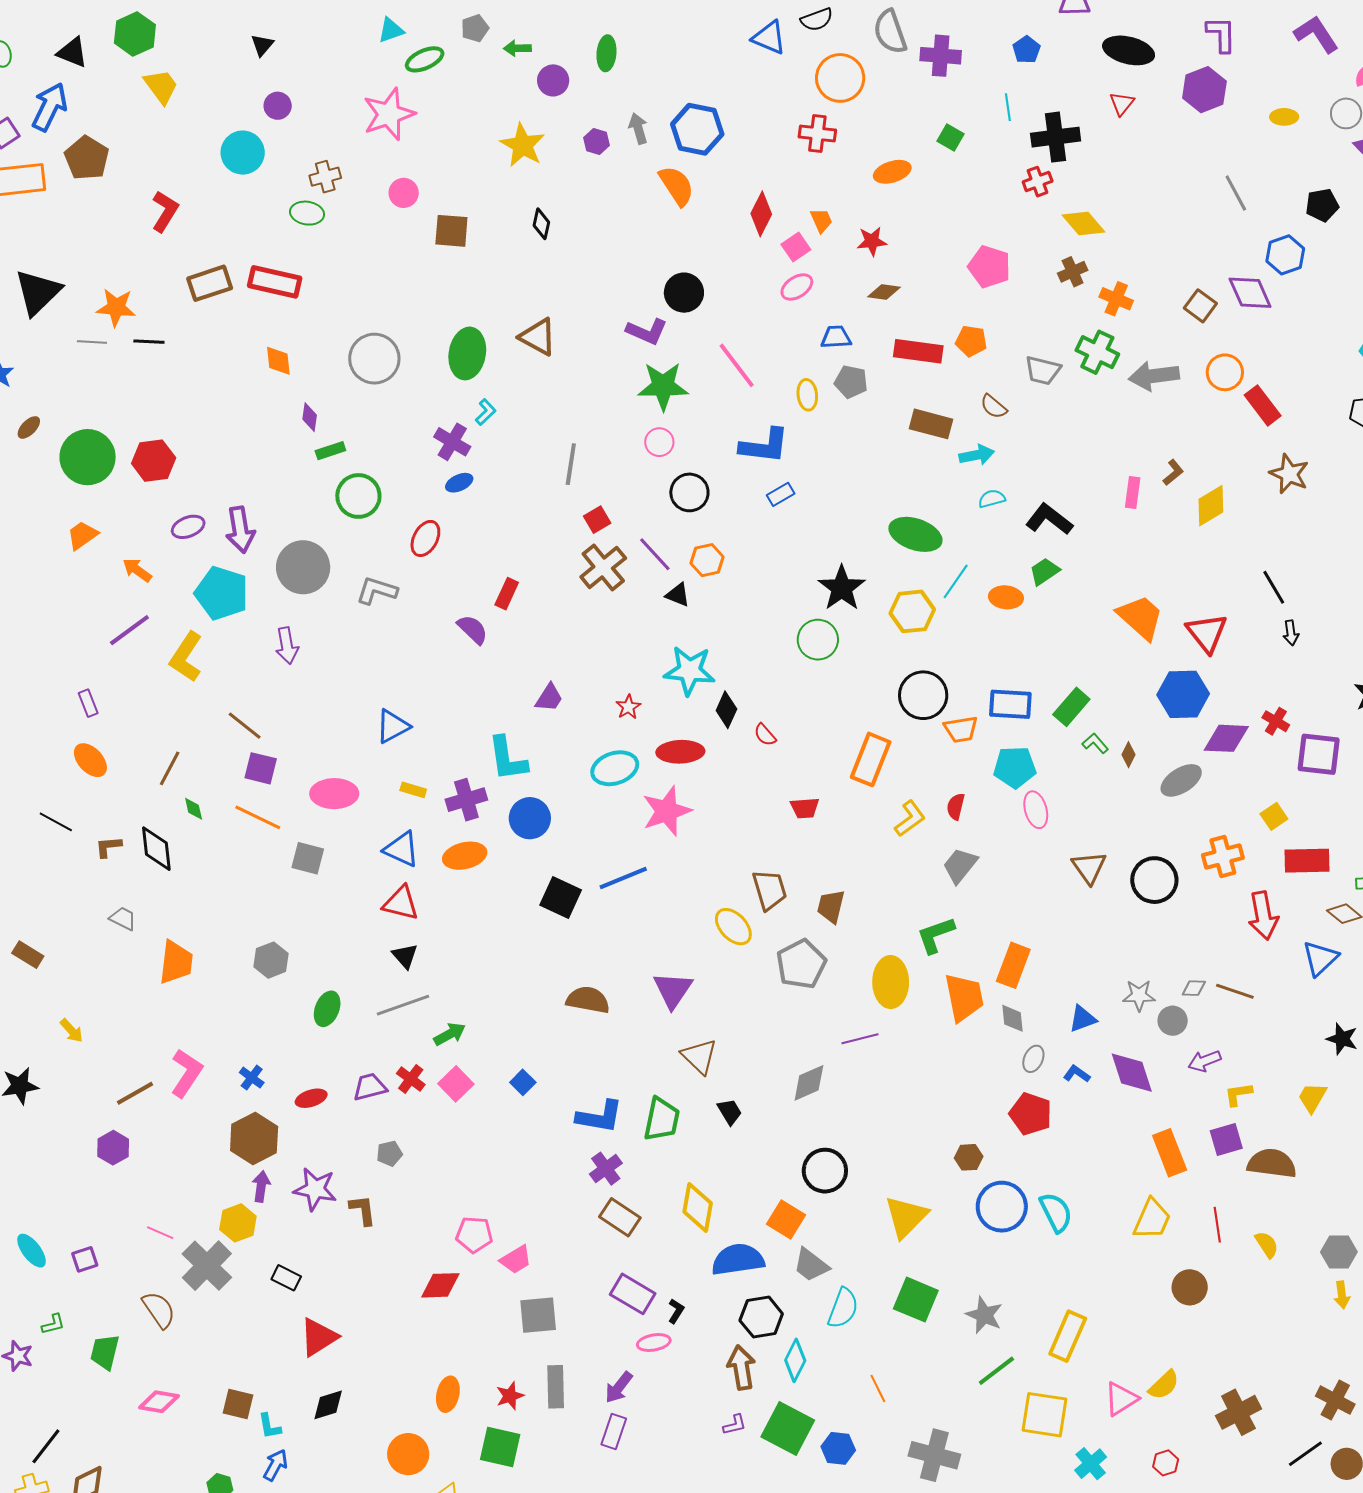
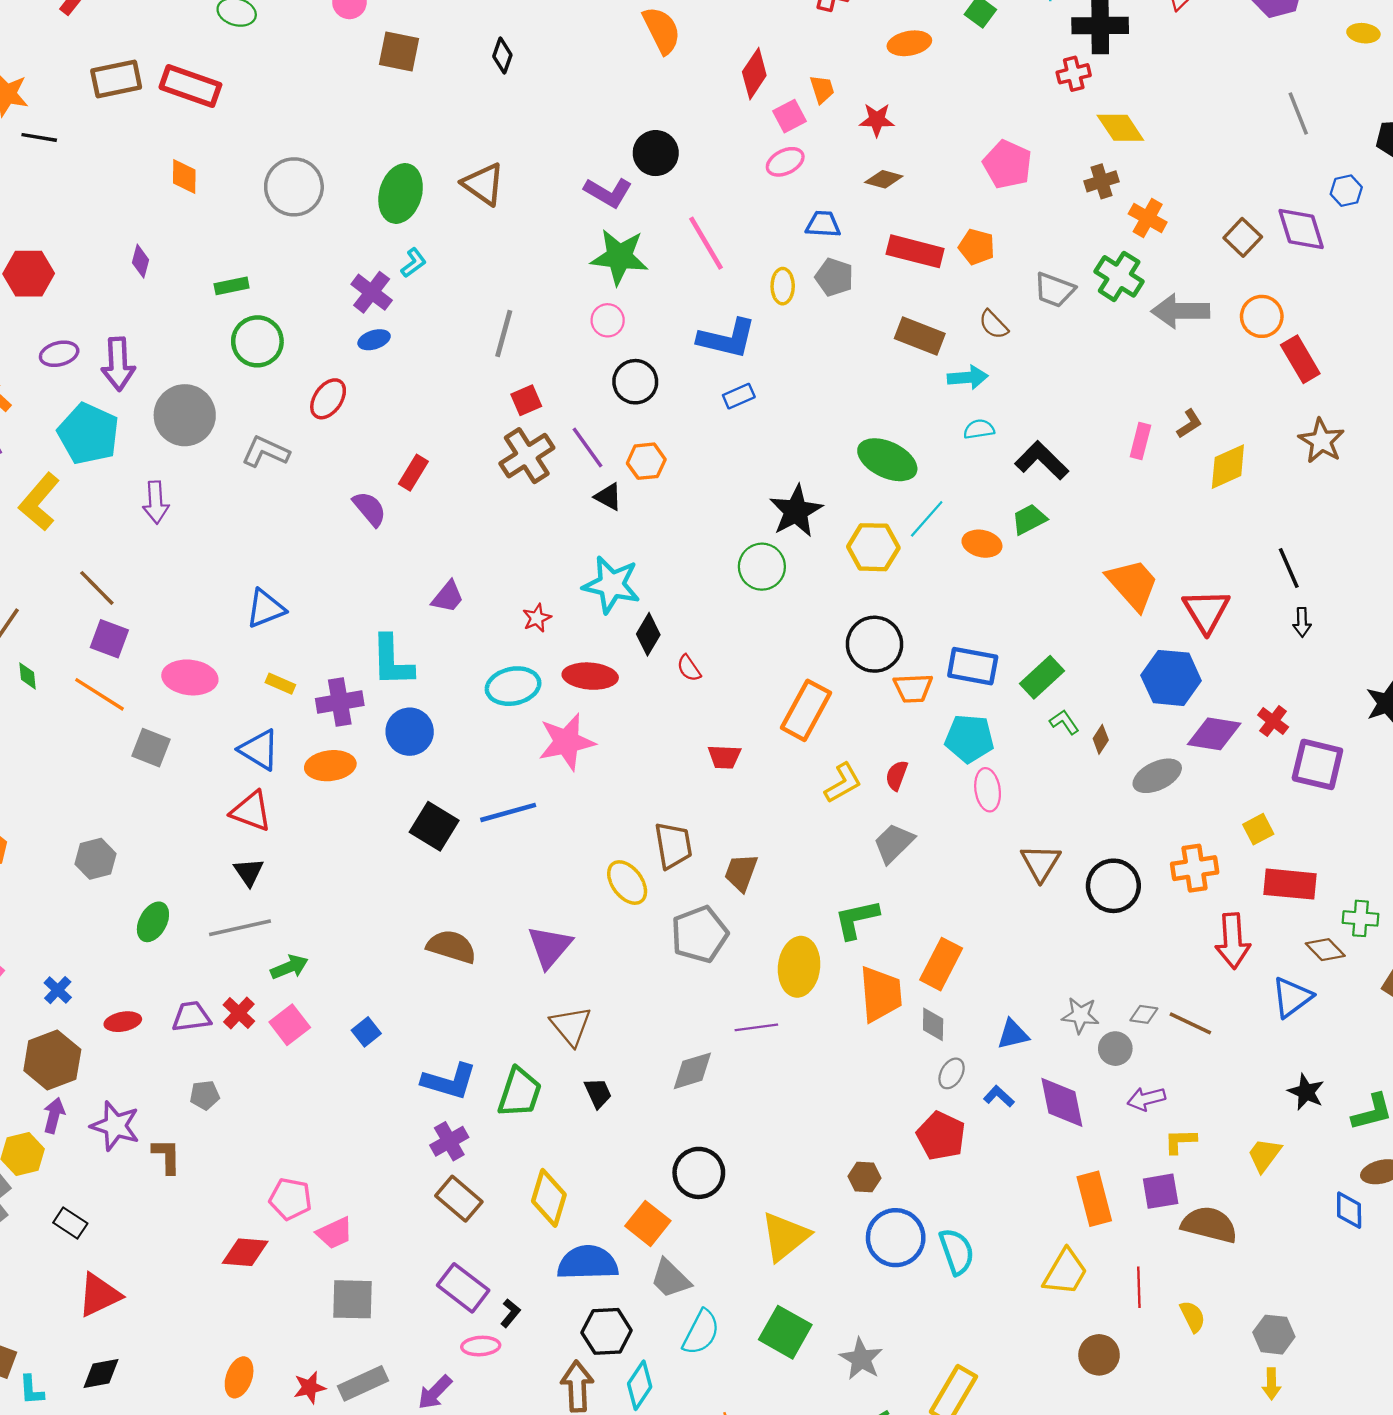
blue hexagon: (1285, 255) -> (1346, 191), size x0.7
purple diamond: (310, 417) -> (140, 261), moved
gray rectangle: (556, 1387) -> (363, 1383), turned 60

